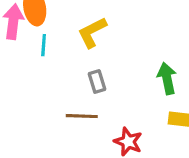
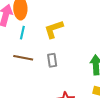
brown line: (82, 116) -> (23, 58), moved

